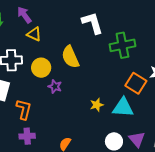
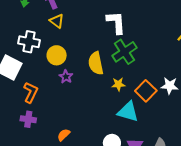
green cross: (122, 45) -> (124, 52), moved, turned -35
yellow semicircle: (70, 57) -> (96, 63), moved
yellow star: (97, 105) -> (118, 84), moved

